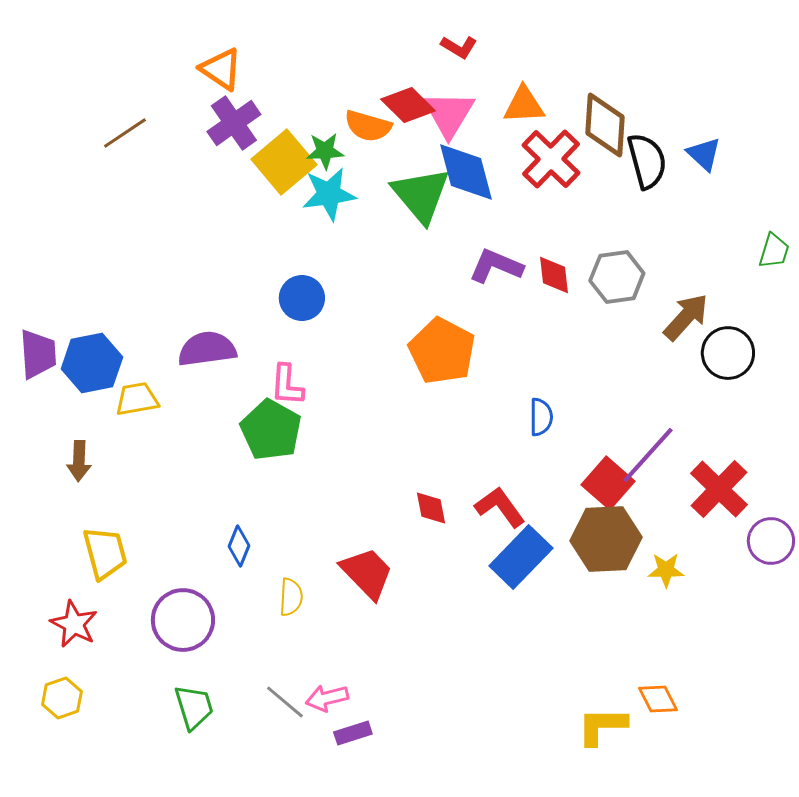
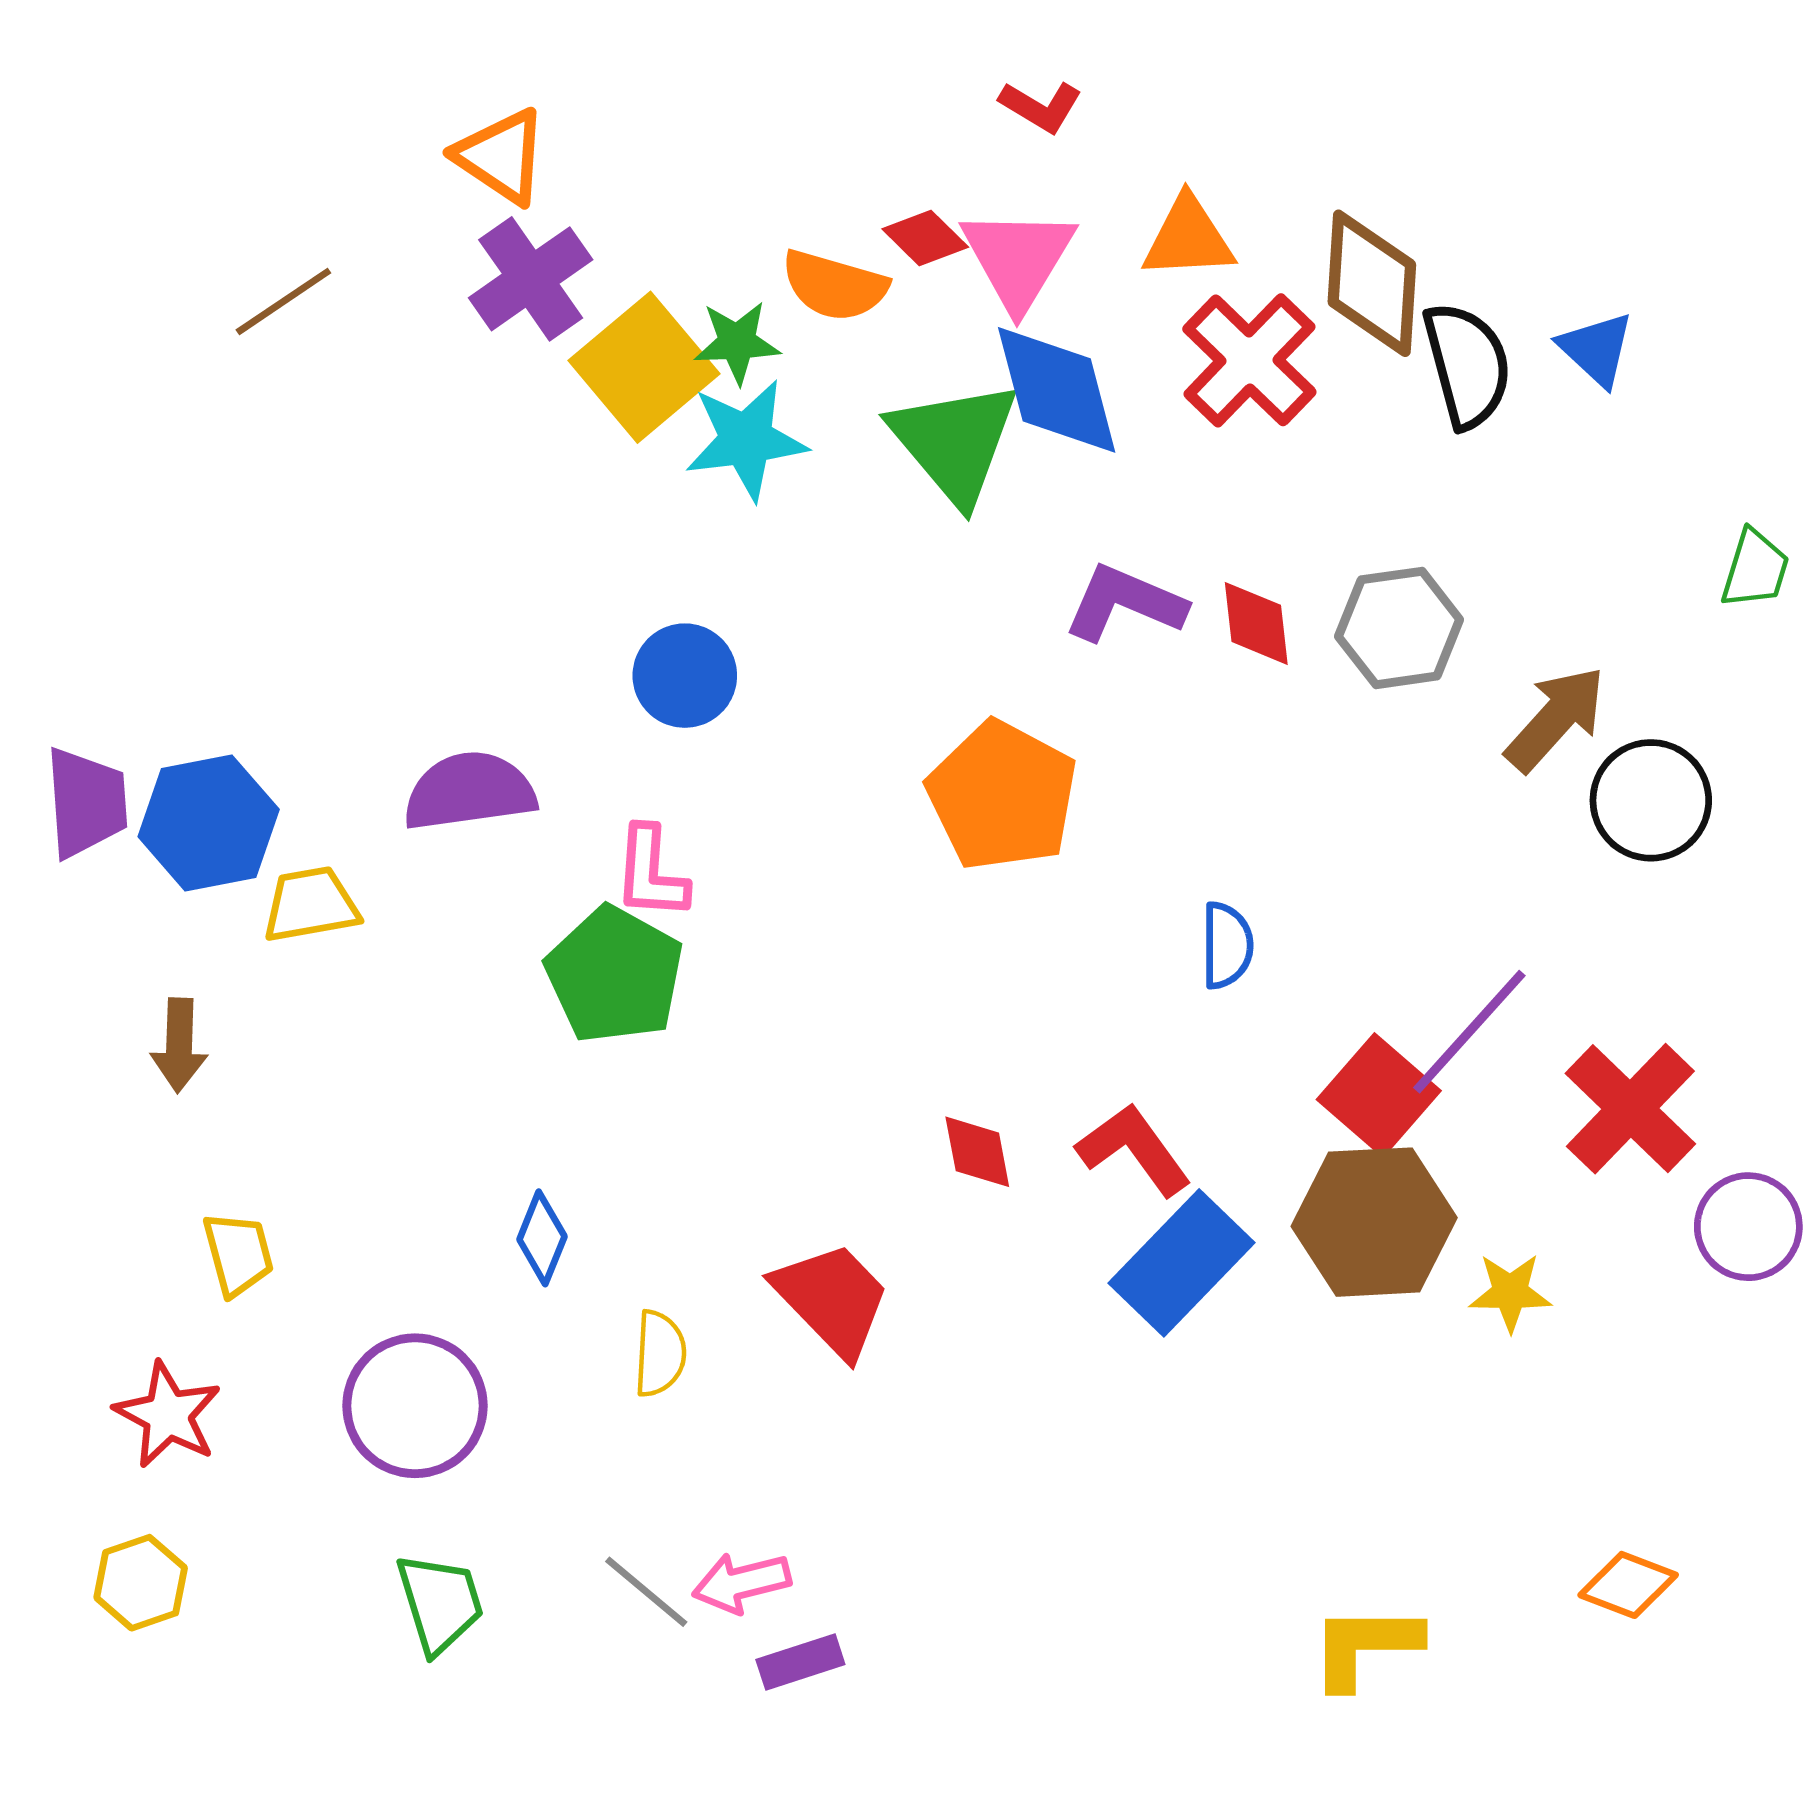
red diamond: (408, 105) -> (925, 238), size x0.7
yellow trapezoid: (105, 553) -> (238, 1254), size x0.7
orange diamond: (658, 699) -> (1628, 1585), moved, turned -42

